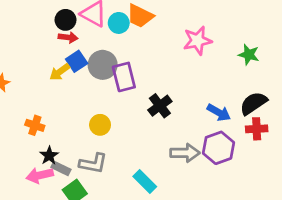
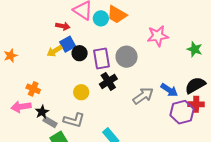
black circle: (66, 20) -> (80, 53), moved
gray circle: (103, 65) -> (127, 57), moved
black cross: (160, 106) -> (108, 81), moved
purple hexagon: (219, 148) -> (182, 112), moved
gray arrow: (185, 153) -> (143, 96), moved, turned -40
pink arrow: (40, 175) -> (21, 107), moved

